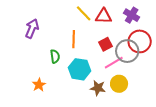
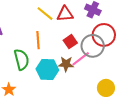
green semicircle: (55, 56) -> (21, 59), size x1.5
yellow circle: (119, 84) -> (106, 88), moved
brown star: (98, 88) -> (66, 64), moved

